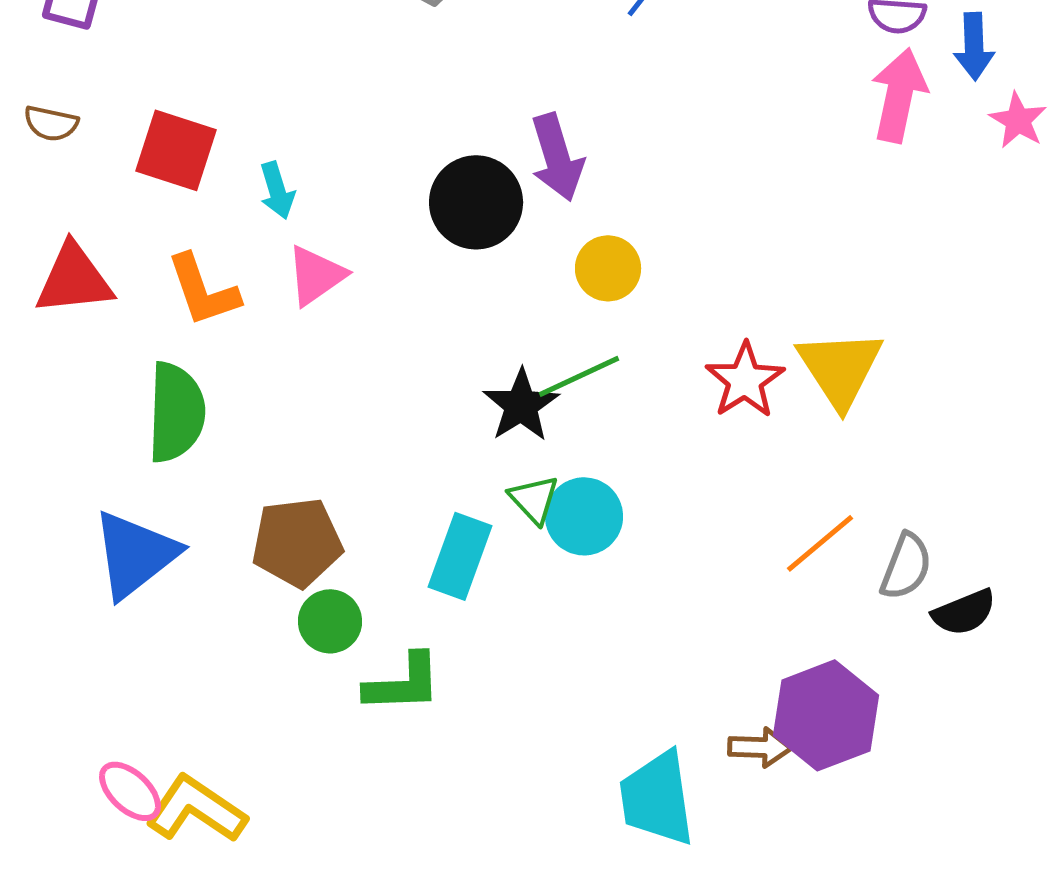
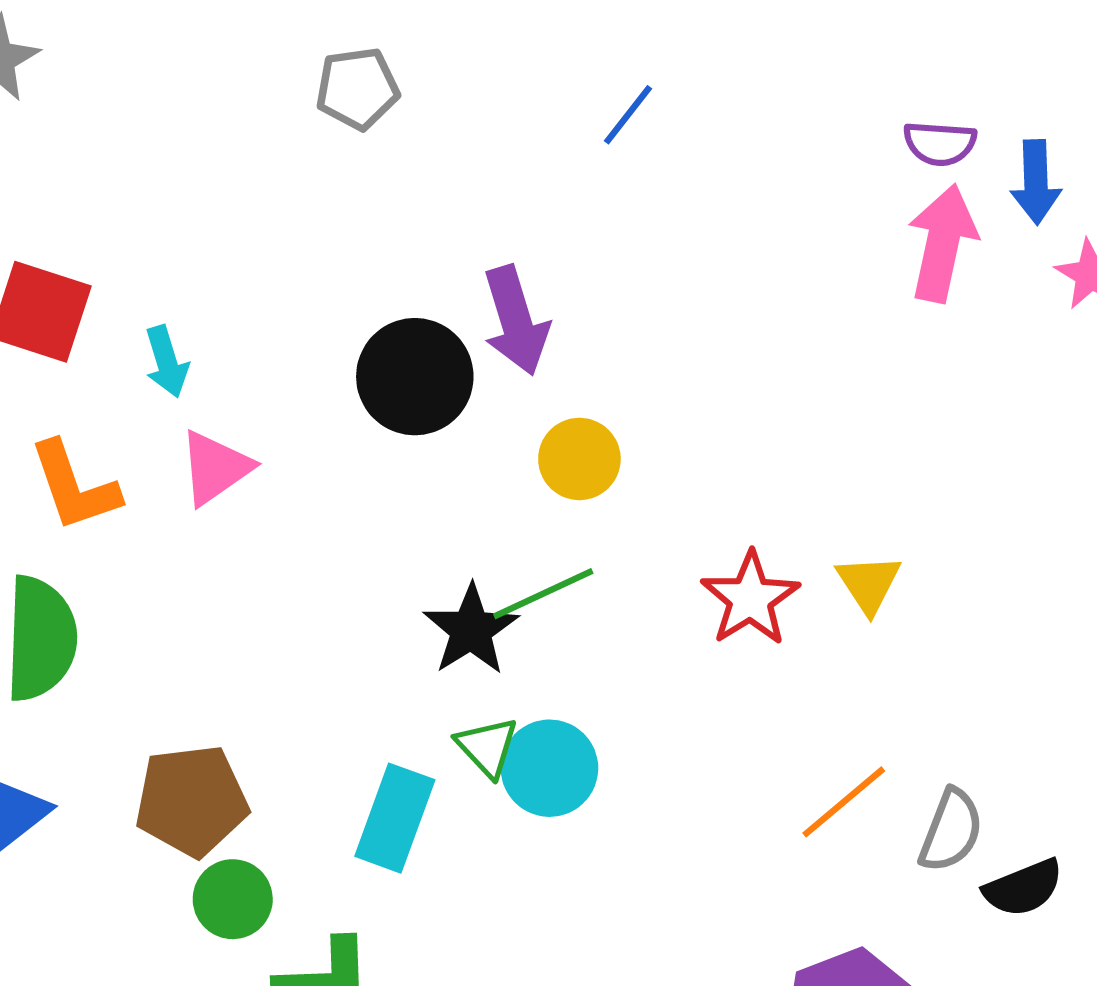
yellow triangle: (840, 368) -> (869, 584), size x0.6

